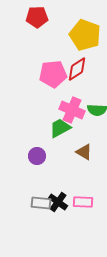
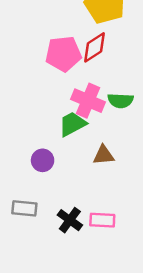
brown triangle: (84, 152) -> (104, 155), turned -36
gray rectangle: (41, 203) -> (24, 208), moved

